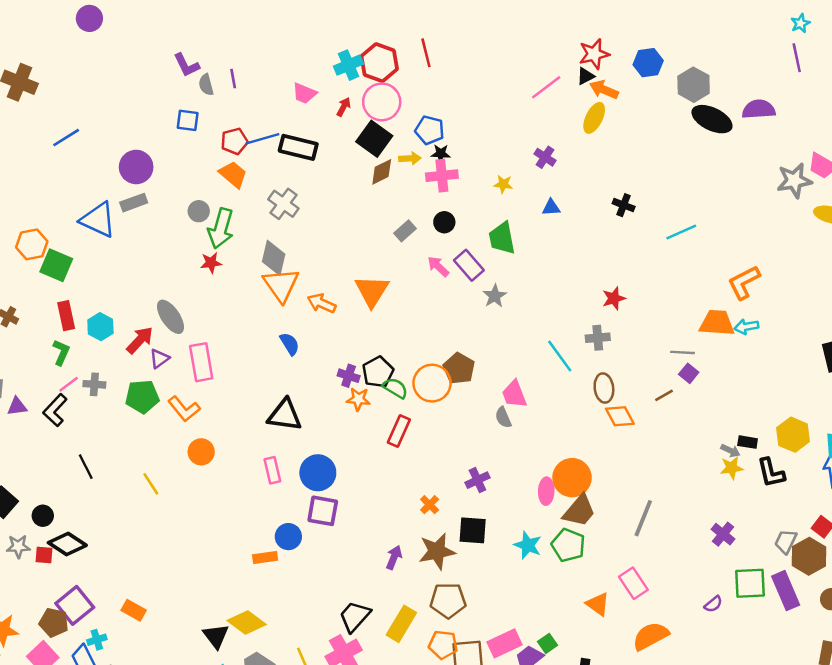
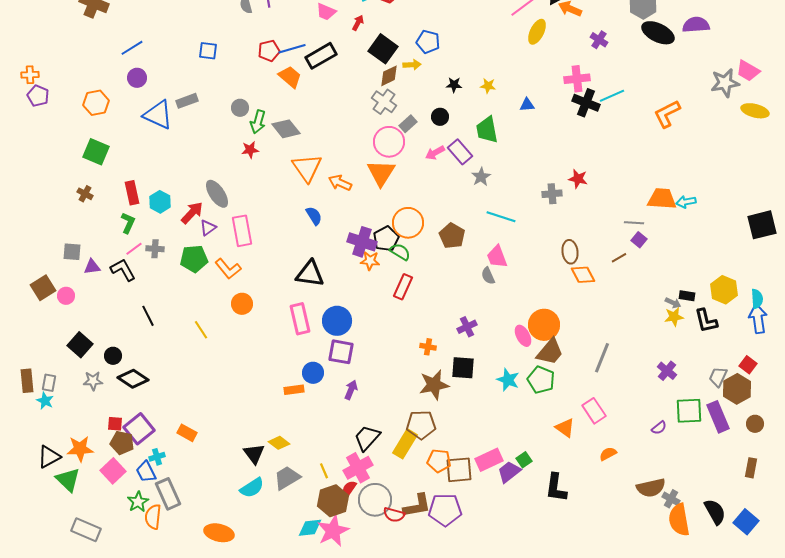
pink circle: (382, 102) -> (389, 142), moved
yellow ellipse: (594, 118) -> (537, 32), moved
blue square: (188, 120) -> (208, 51), moved
black rectangle: (298, 147) -> (321, 56), turned -44
black star: (441, 153) -> (454, 85), moved
purple cross: (545, 157) -> (599, 40), moved
purple circle: (136, 167) -> (137, 78), moved, size x0.7
orange trapezoid: (233, 174) -> (290, 77), moved
pink cross: (442, 176) -> (577, 79), moved
gray cross: (283, 204) -> (384, 102), moved
black cross: (624, 205) -> (586, 103), size x1.5
green arrow: (221, 228) -> (258, 122), size x0.7
cyan line: (681, 232) -> (612, 96), moved
orange hexagon: (32, 244) -> (96, 103), moved
gray diamond: (274, 258) -> (286, 129), moved, turned -52
green square: (56, 265) -> (96, 152), moved
pink arrow: (438, 266) -> (435, 153), turned -72
orange L-shape: (744, 282) -> (667, 114), moved
red star: (614, 298) -> (578, 179), turned 30
gray cross: (598, 338) -> (552, 194), moved
cyan line: (560, 356) -> (501, 217), moved, turned -36
purple cross: (349, 376) -> (362, 242), size x1.6
orange circle: (432, 383) -> (408, 223), moved
black L-shape: (55, 410) -> (123, 270), turned 108
pink rectangle: (272, 470) -> (300, 319), size x1.4
pink ellipse: (546, 491) -> (523, 336), turned -30
orange cross: (430, 505) -> (428, 347), turned -35
red square: (44, 555) -> (115, 424), moved
purple arrow: (394, 557) -> (351, 390), moved
brown pentagon: (448, 600) -> (421, 425), moved
yellow diamond: (247, 623) -> (279, 443), size x0.7
orange semicircle: (651, 636) -> (608, 454), size x0.6

